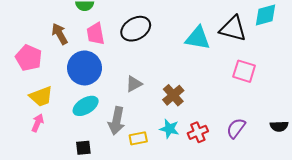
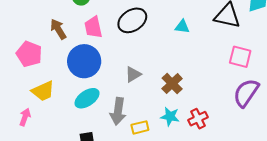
cyan triangle: (198, 38) -> (182, 27), moved, size x0.6
pink arrow: (38, 123) -> (25, 117), moved
purple semicircle: (236, 128) -> (246, 93), moved, size x1.4

